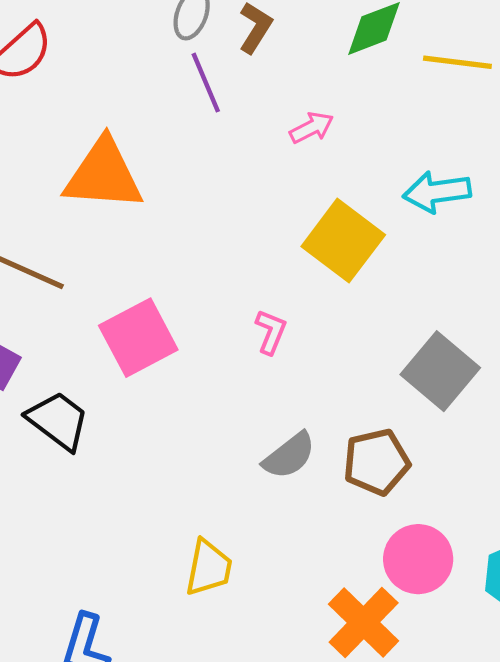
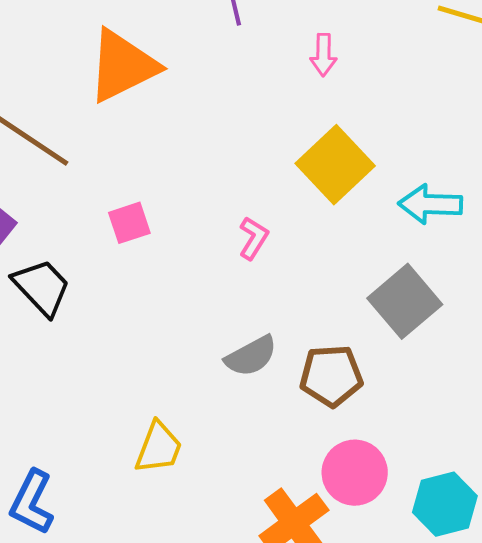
pink arrow: (312, 128) -> (323, 55), turned 108
orange triangle: (103, 175) -> (123, 66), turned -40
cyan arrow: (437, 192) -> (430, 204), moved
pink square: (138, 338) -> (129, 223), size x0.6

